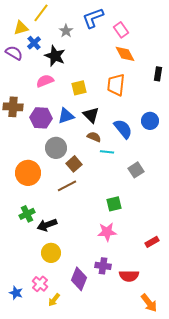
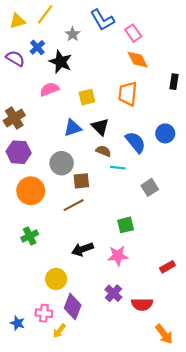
blue L-shape: (93, 18) -> (102, 20), turned -100
yellow triangle: (21, 28) -> (17, 21), moved
brown cross: (13, 107) -> (14, 118), turned -36
purple hexagon: (41, 118) -> (19, 152), moved
brown square: (74, 164) -> (81, 181), turned 35
black arrow: (47, 225) -> (83, 249), moved
purple cross: (103, 266) -> (113, 293), turned 35
purple diamond: (79, 279) -> (73, 307), moved
pink cross: (40, 284) -> (44, 313), turned -35

